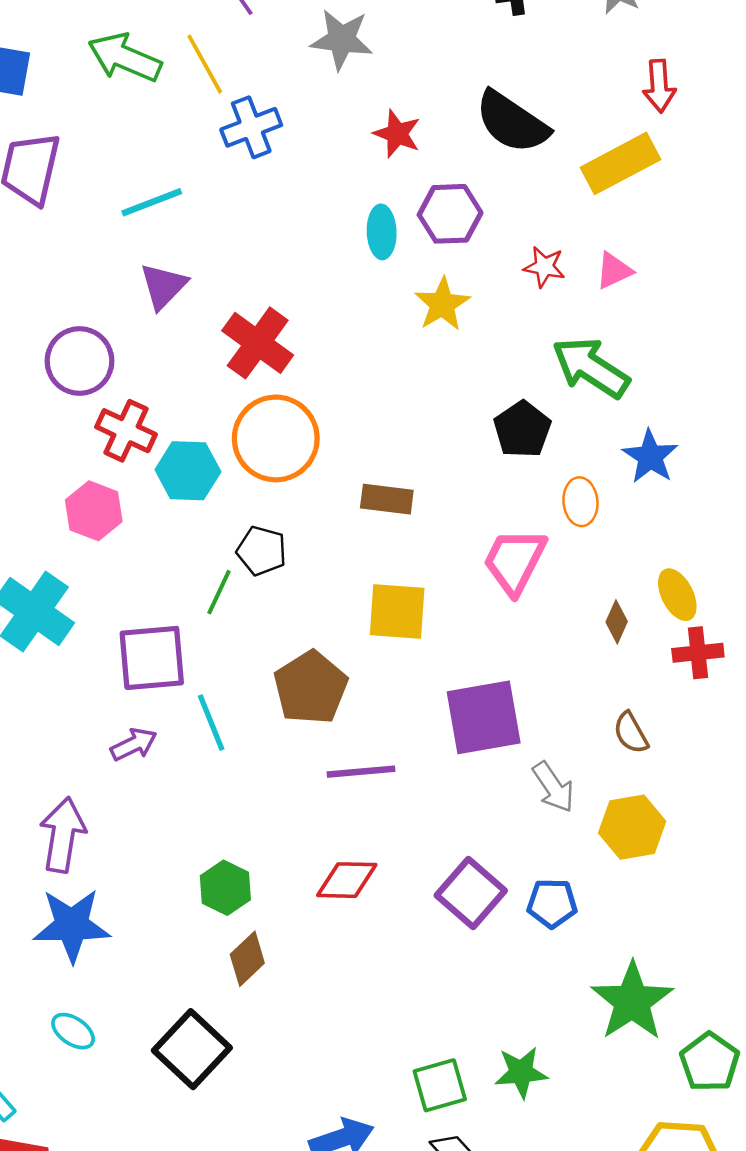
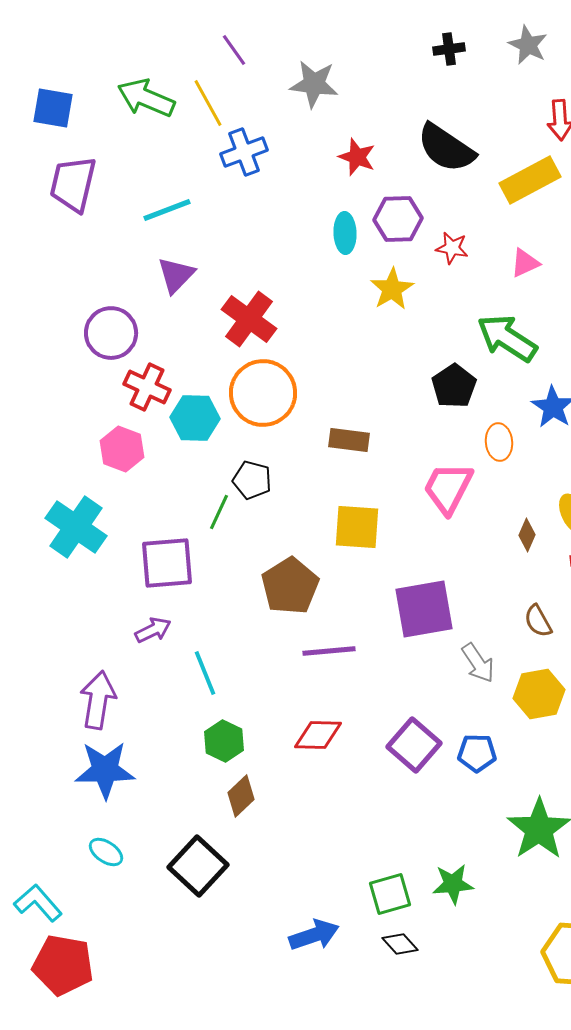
red star: (544, 267) -> (452, 248), moved
cyan line: (211, 723) -> (205, 673), moved

